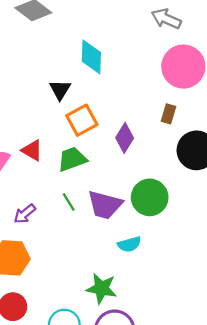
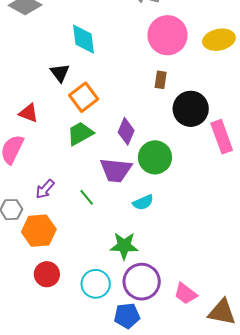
purple diamond: (125, 138) -> (126, 131), moved
red triangle: (32, 150) -> (29, 113), moved
green line: (69, 202) -> (87, 197), moved

